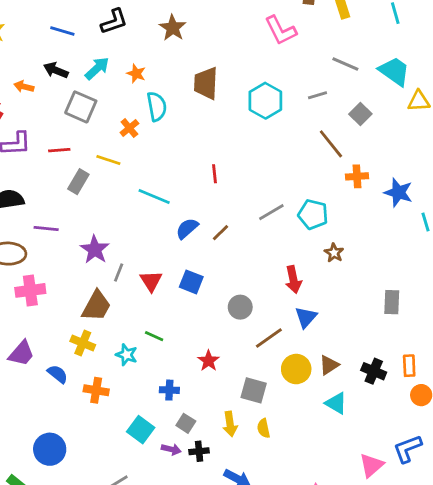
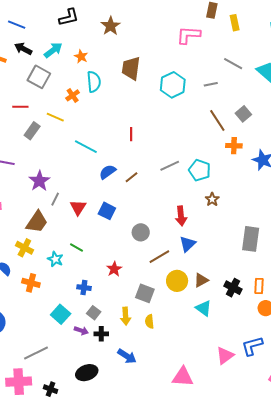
pink L-shape: (281, 30) -> (188, 35), turned 115
blue line: (62, 31) -> (17, 25), moved
gray square: (360, 114) -> (243, 114), moved
gray rectangle: (392, 302) -> (251, 239), size x1.4

